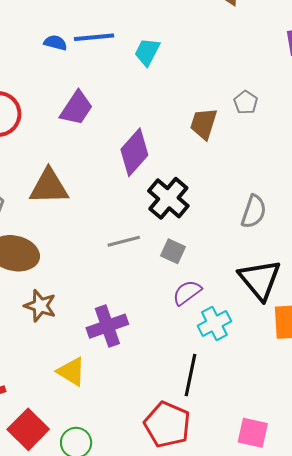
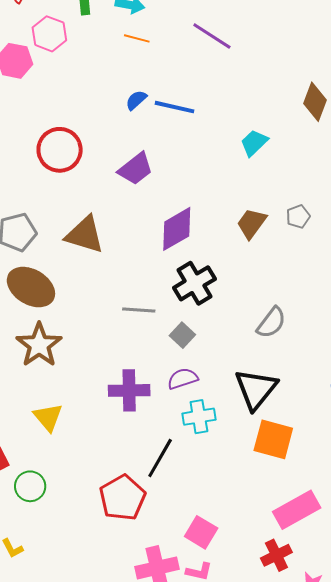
blue semicircle: (55, 43) -> (136, 100), turned -75
cyan trapezoid: (147, 52) -> (254, 143), moved
brown star: (40, 306) -> (39, 345), size x1.4
purple cross: (107, 326) -> (129, 390), moved

